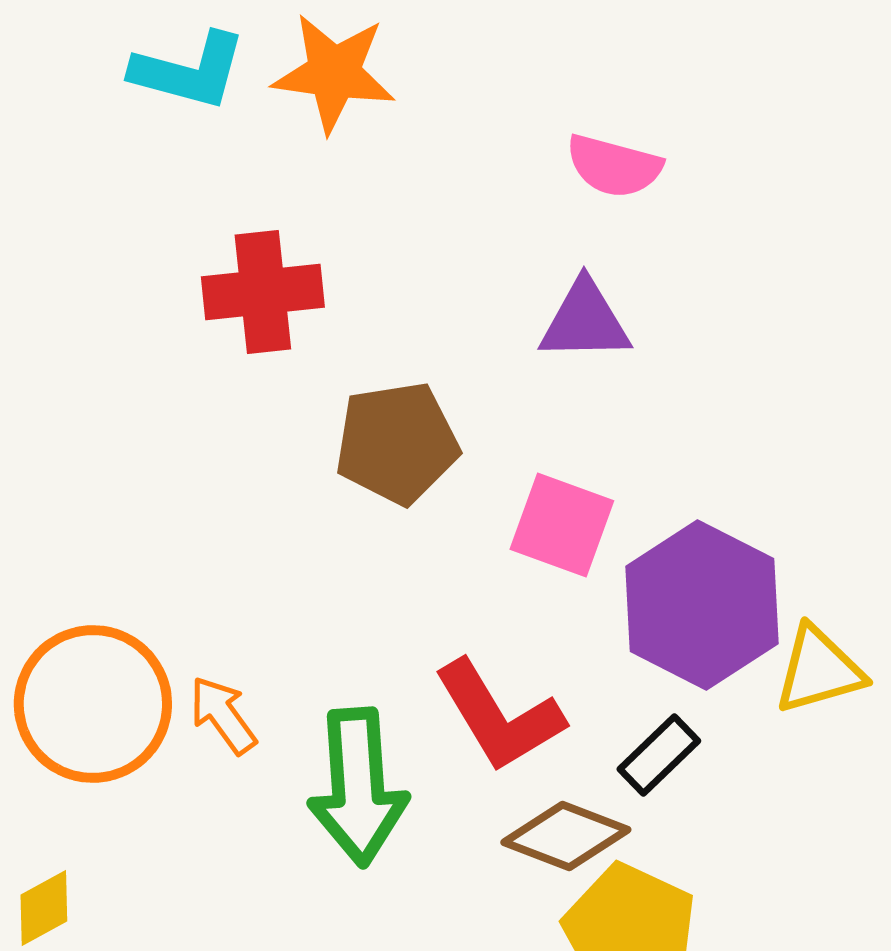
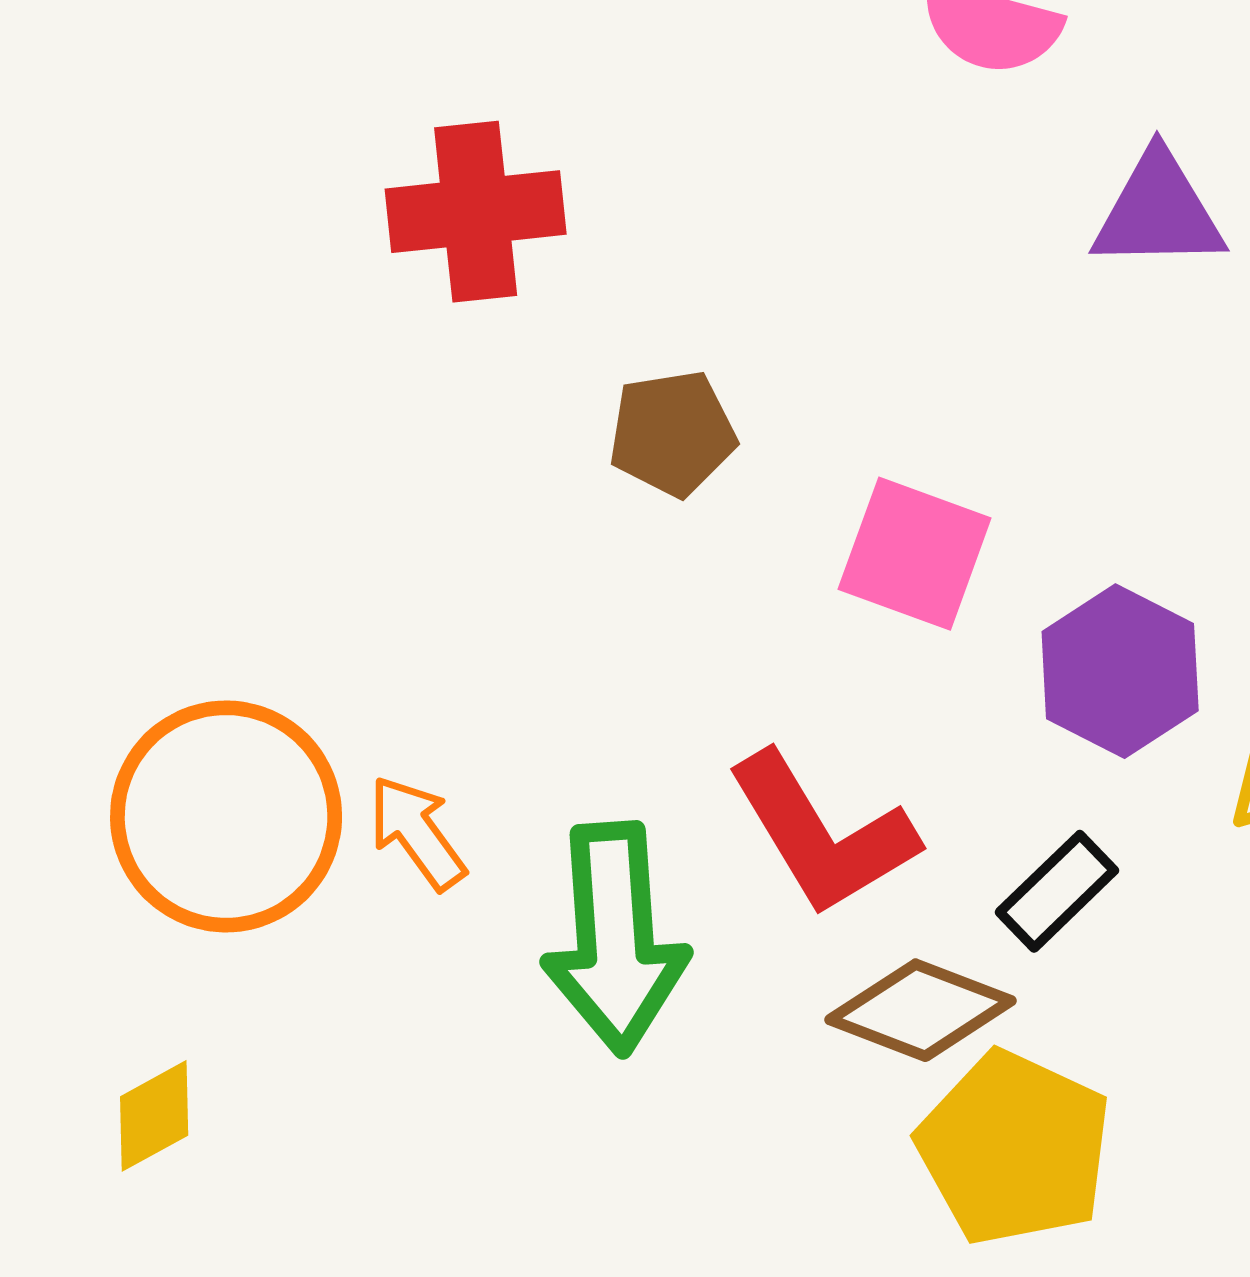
purple triangle: (585, 321) -> (1158, 212), moved
brown pentagon: (397, 443) -> (672, 433), size x0.7
purple hexagon: (702, 605) -> (1120, 671), size x0.7

